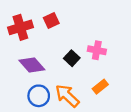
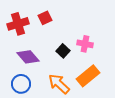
orange rectangle: (100, 87) -> (88, 76), size x1.6
blue circle: (39, 96) -> (21, 84), moved

